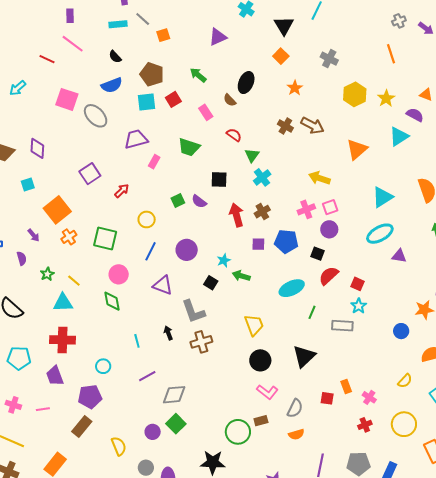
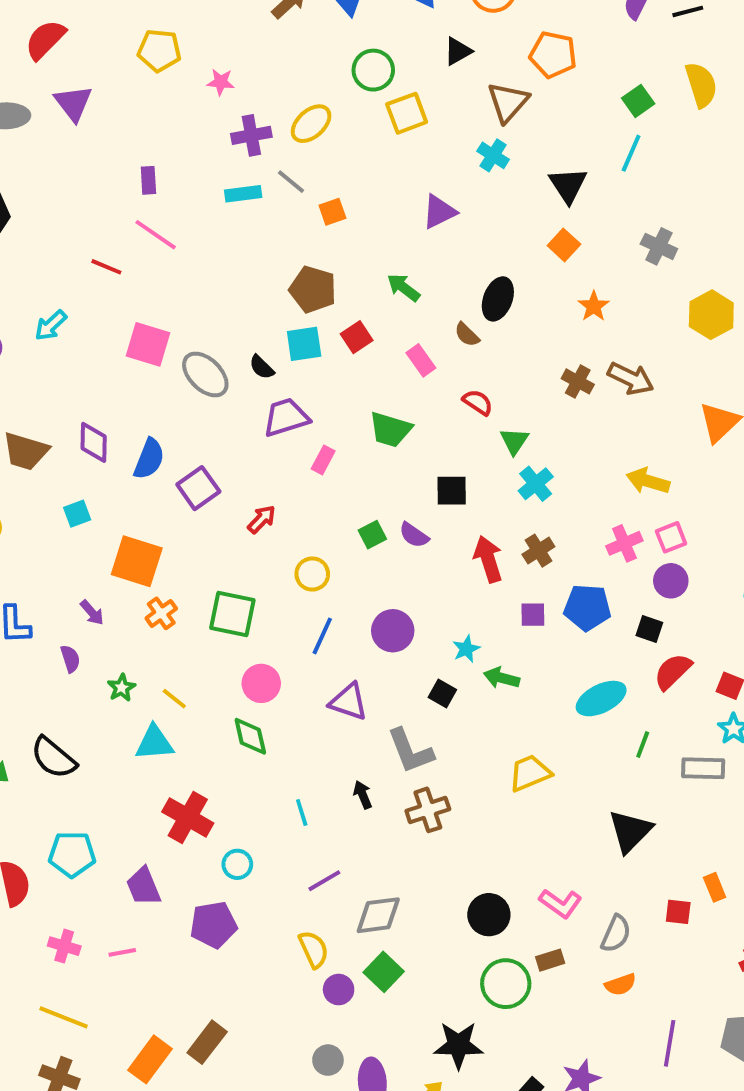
black semicircle: (115, 57) -> (262, 367), moved
blue semicircle: (112, 85) -> (149, 459), moved, turned -45
orange square: (57, 210) -> (137, 561), turned -32
yellow trapezoid: (254, 325) -> (530, 773), turned -90
red cross: (62, 340) -> (188, 817), moved, turned 30
black circle: (260, 360) -> (489, 915), moved
brown rectangle: (82, 427) -> (207, 1042), moved
yellow semicircle: (119, 446) -> (314, 949), moved

